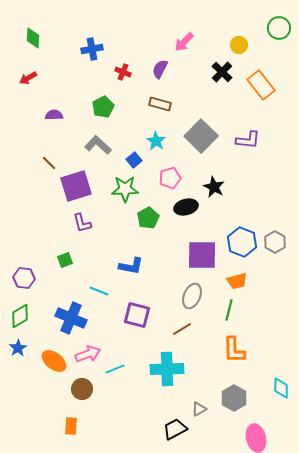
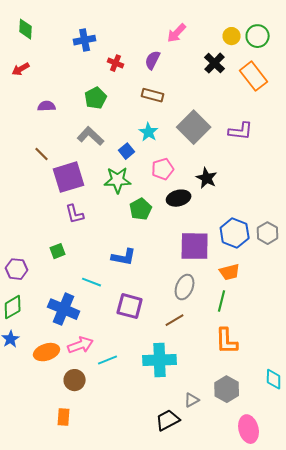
green circle: (279, 28) -> (258, 36), moved
orange ellipse: (54, 361) -> (47, 352), turned -55

